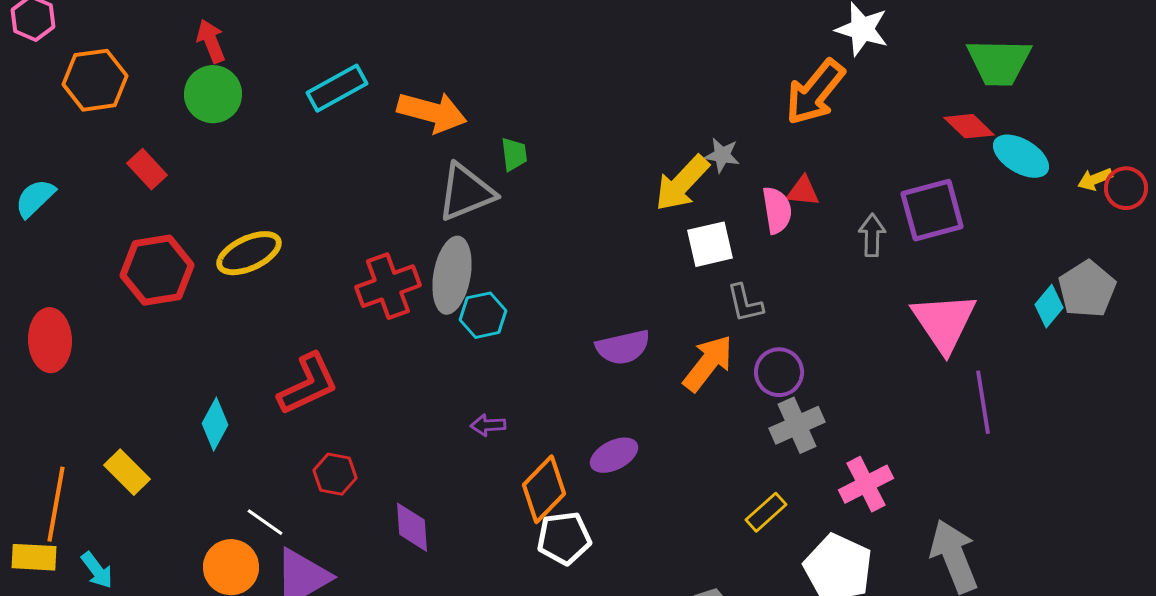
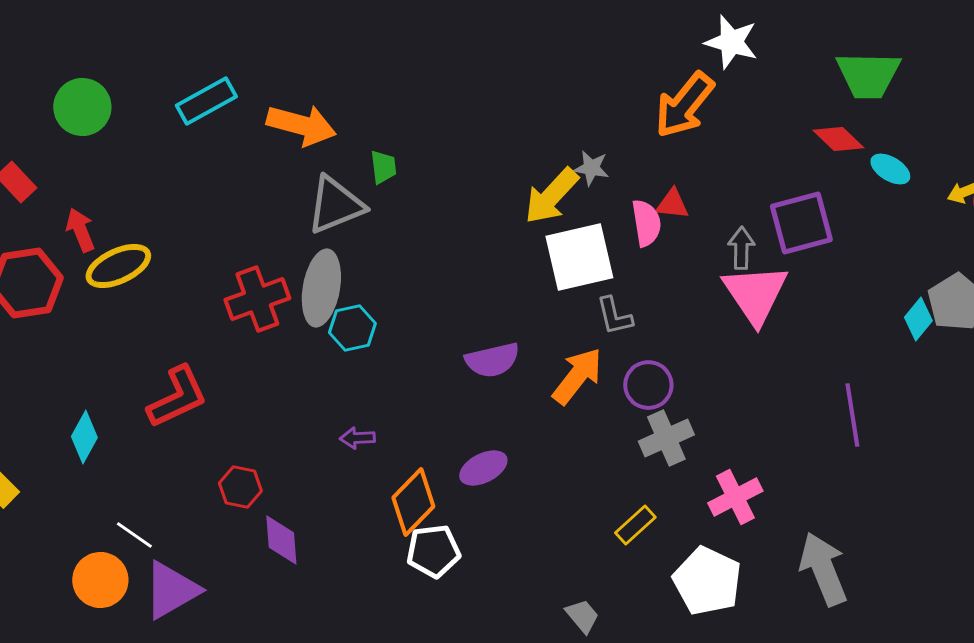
red arrow: (211, 41) -> (80, 230), moved
cyan ellipse: (1021, 156) -> (890, 169), size x0.7
white square: (710, 244) -> (579, 257), size x1.5
pink triangle: (944, 322) -> (755, 294), moved
red hexagon: (335, 474) -> (240, 487), moved

